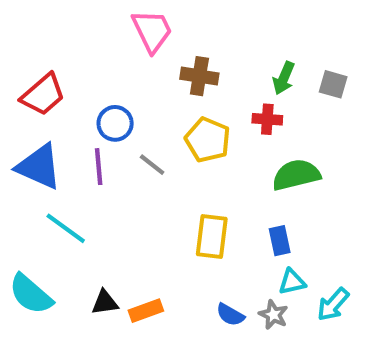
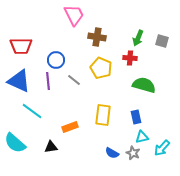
red trapezoid: (43, 95) -> (21, 46), turned 40
green semicircle: (296, 175) -> (144, 85), turned 30
orange rectangle: (146, 311) -> (70, 127), moved

